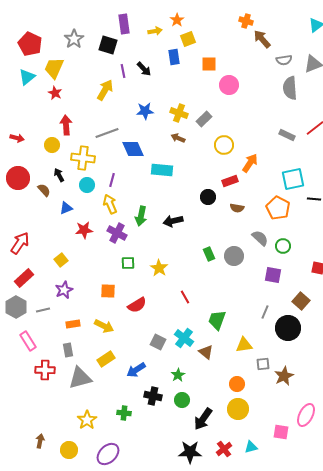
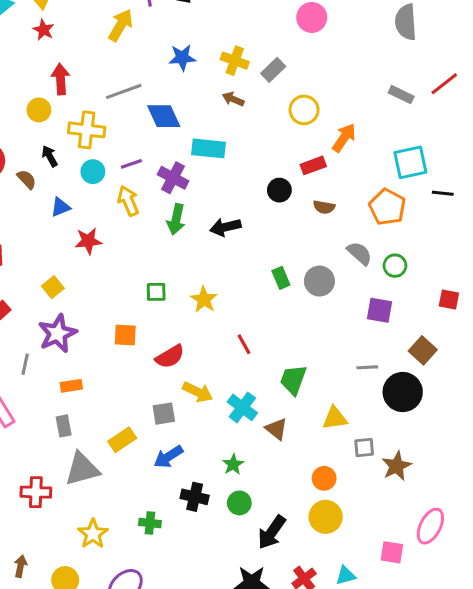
purple line: (112, 180) -> (131, 164), turned 56
purple cross: (117, 233) -> (173, 178), moved
purple star: (64, 290) -> (57, 333), size x1.4
gray line: (43, 310) -> (25, 364), turned -64
gray line: (265, 312) -> (367, 367), turned 64
yellow arrow: (104, 326) -> (198, 392), moved
gray square: (158, 342) -> (164, 414), moved, turned -35
red cross: (45, 370) -> (36, 492), moved

